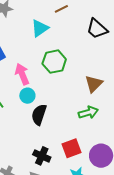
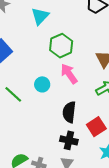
pink arrow: (22, 74) -> (69, 74), moved
black semicircle: (39, 115) -> (69, 112), moved

